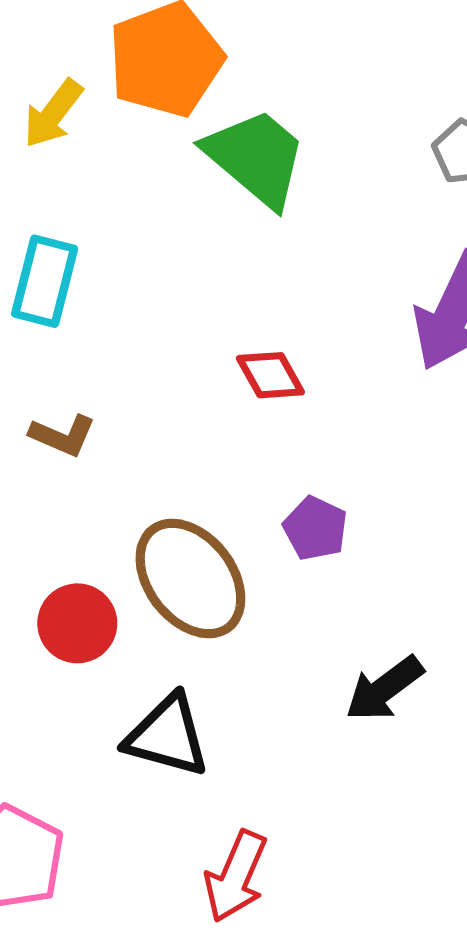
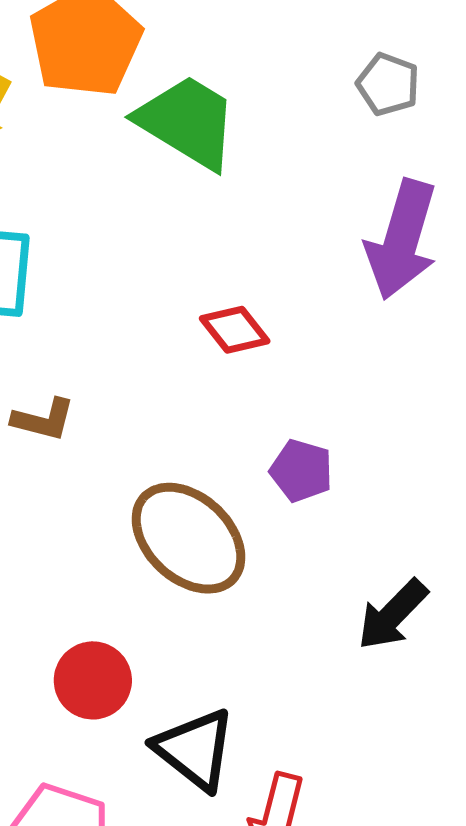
red circle: (77, 623) -> (93, 680), moved
black triangle: (167, 736) -> (195, 749), moved, turned 32

